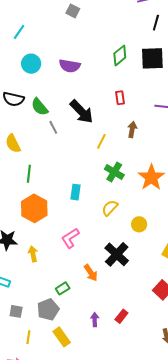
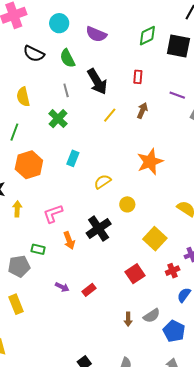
green semicircle: (40, 107) -> (67, 58), moved
green cross: (114, 172) -> (58, 119), moved
green line: (29, 174) -> (14, 132), moved
pink L-shape: (70, 238) -> (53, 214), moved
green rectangle: (63, 288) -> (38, 249), turned 32
purple arrow: (95, 320) -> (62, 287), turned 104
yellow rectangle: (62, 337) -> (16, 304), moved

